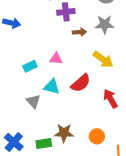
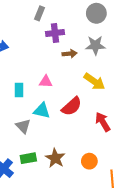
cyan rectangle: (30, 66) -> (19, 90), turned -64
brown star: (64, 133) -> (55, 158), turned 30
green rectangle: (44, 144) -> (28, 158), moved

